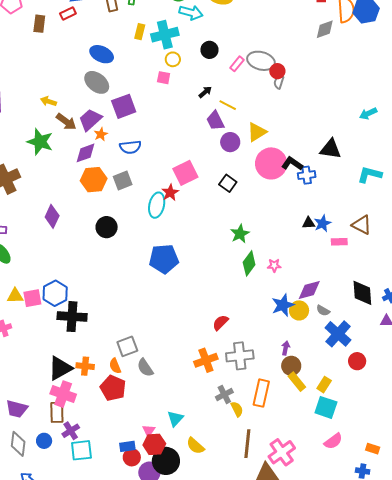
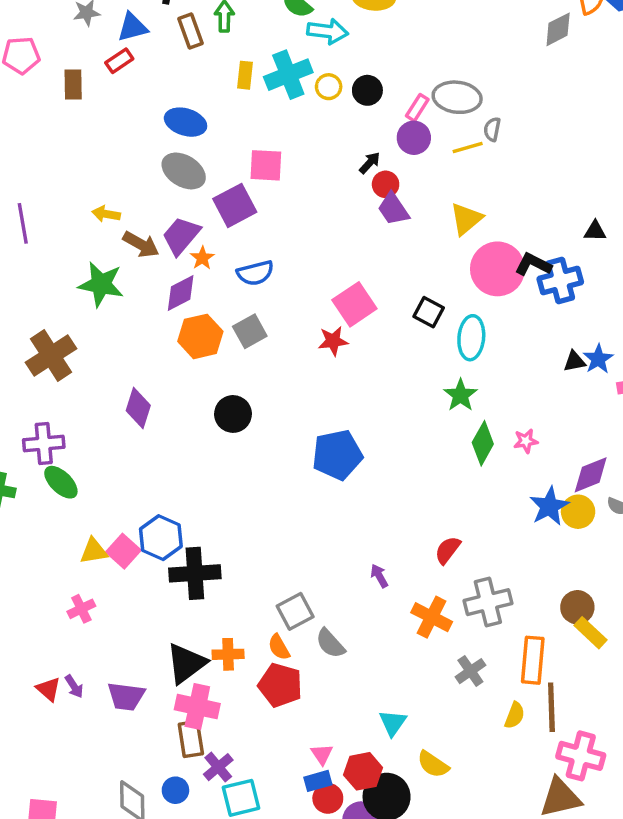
yellow circle: (173, 59) -> (329, 87), moved
red circle: (277, 71) -> (386, 184), moved
pink square: (164, 78) -> (266, 165), moved, size x1.5
yellow line: (228, 105) -> (468, 147), moved, turned -36
purple circle: (230, 142) -> (414, 138), moved
black triangle: (331, 149) -> (595, 231), size x0.6
blue cross: (307, 175) -> (560, 281), size x1.4
red star: (170, 193) -> (333, 341), turned 30
cyan ellipse: (157, 205) -> (471, 338), moved
pink square: (32, 298) -> (123, 551), turned -30
purple arrow: (286, 348) -> (379, 576), moved, turned -32
orange cross: (206, 360) -> (432, 617), turned -35
purple trapezoid: (17, 409) -> (126, 696), moved
yellow semicircle: (237, 409) -> (515, 715), moved, turned 56
pink triangle: (149, 431) -> (322, 754), moved
brown line: (247, 444) -> (551, 707), moved
pink cross: (282, 452) -> (581, 756), turned -32

